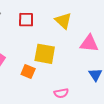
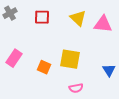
pink triangle: (89, 43) -> (103, 24), moved
yellow square: (45, 54) -> (70, 59), moved

